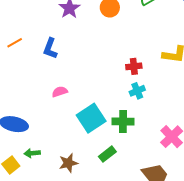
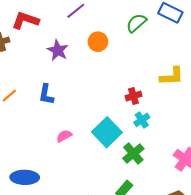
cyan square: (91, 118) -> (107, 132), moved
green cross: (123, 121) -> (133, 153), turned -30

